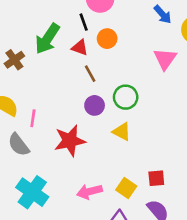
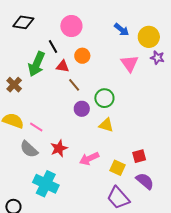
black line: (84, 22) -> (53, 47), moved
pink line: (33, 118) -> (36, 127), turned -56
red star: (70, 141) -> (59, 148), moved, size x0.7
pink arrow: (89, 192) -> (89, 159), moved

